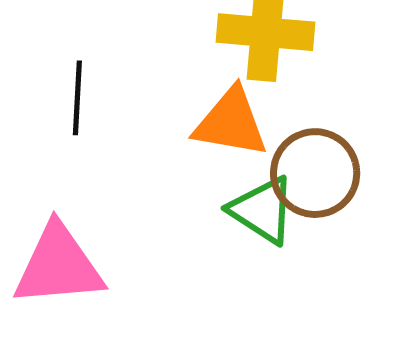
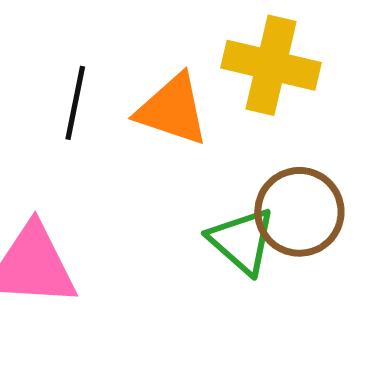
orange triangle: (231, 123) -> (172, 110), moved

